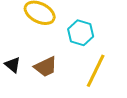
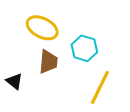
brown trapezoid: (46, 67) -> (48, 62), moved, turned -60

